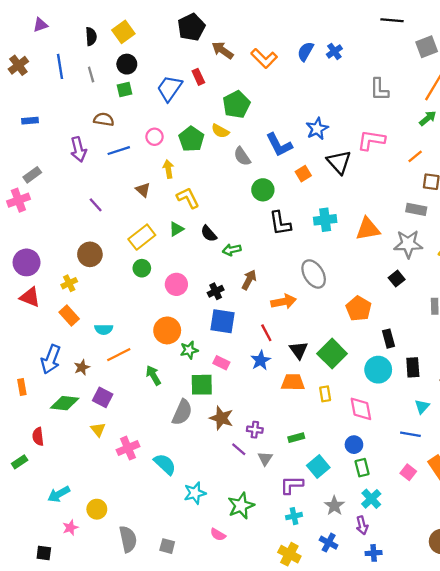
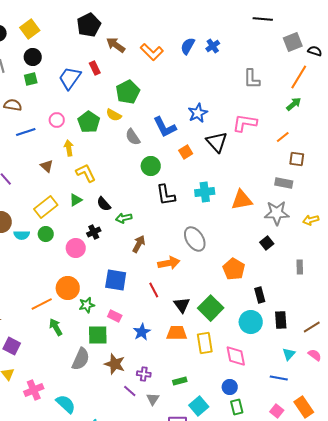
black cross: (216, 291) -> (94, 232), moved
cyan semicircle: (104, 329) -> (22, 235), moved
orange line: (119, 355) -> (42, 304), moved
blue star: (261, 360) -> (142, 332), moved
yellow rectangle: (325, 394) -> (205, 343), size x1.5

